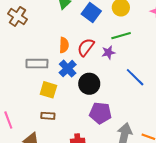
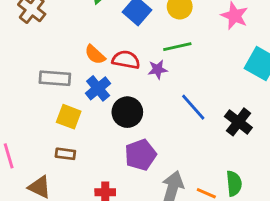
orange semicircle: (64, 45) -> (95, 55), turned 126
red semicircle: (86, 47) -> (126, 60), turned 60
purple pentagon: (100, 113) -> (140, 155), turned -30

